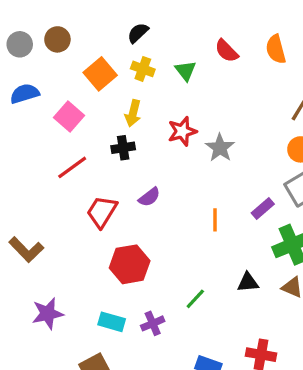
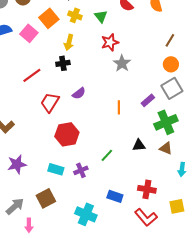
pink square: (69, 117) -> (29, 33), moved
red star: (182, 131) -> (110, 42), moved

